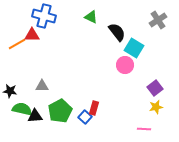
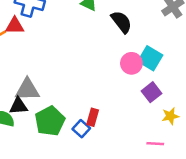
cyan square: (134, 48) -> (150, 58), moved
gray triangle: (42, 86) -> (27, 90), size x1.5
purple square: (155, 88) -> (152, 92), moved
black triangle: (35, 116) -> (18, 106), moved

